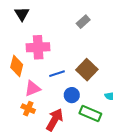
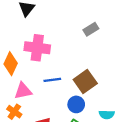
blue circle: (72, 95) -> (76, 104), moved

